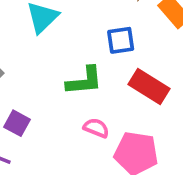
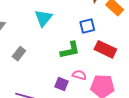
purple square: (17, 123) -> (62, 84), moved

